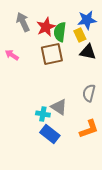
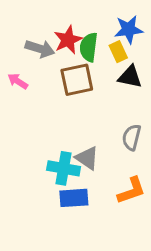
gray arrow: (23, 22) -> (40, 49), moved, turned 132
cyan cross: (43, 114) -> (64, 168), size x1.5
blue rectangle: (50, 134) -> (74, 198), turned -42

